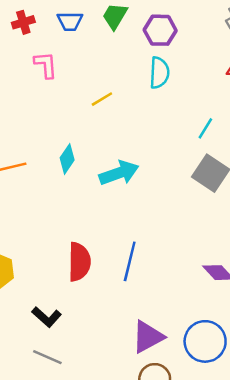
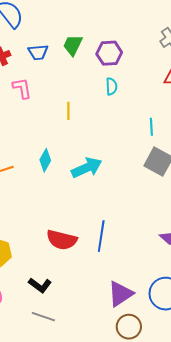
cyan semicircle: (159, 73) -> (111, 86), size x0.7
yellow line: (102, 99) -> (68, 111), turned -54
cyan line: (205, 128) -> (151, 127), turned -30
red semicircle: (79, 262) -> (62, 240), turned 108

